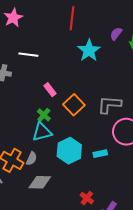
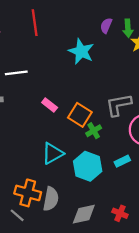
red line: (72, 18) -> (35, 23), moved
green cross: (44, 115) -> (94, 131), moved, turned 32
gray semicircle: (32, 159) -> (51, 199), moved, size x1.5
gray diamond: (40, 182) -> (84, 214), moved

